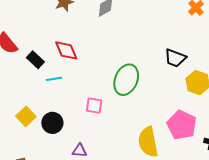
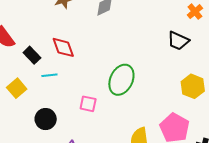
black trapezoid: (175, 58) -> (178, 41), moved
yellow square: (26, 116) -> (17, 88), moved

